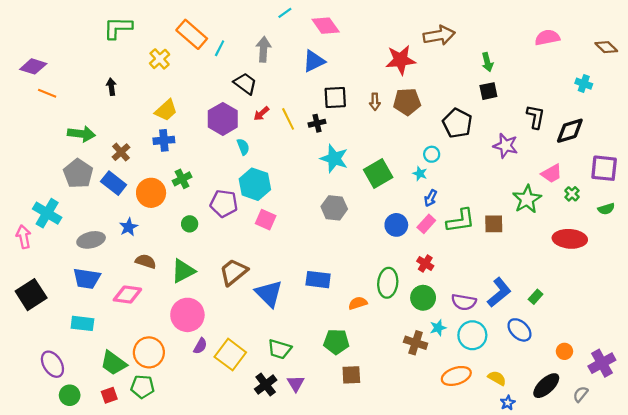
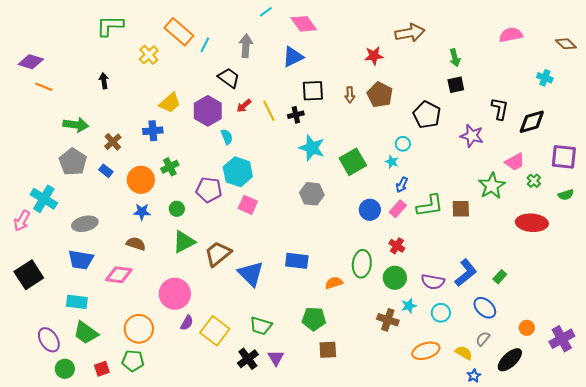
red star: (401, 60) -> (374, 56), size x0.7
brown pentagon: (407, 102) -> (380, 95), turned 30
yellow trapezoid: (166, 110) -> (170, 103), moved
blue rectangle: (114, 183) -> (106, 171), size x0.6
blue star: (129, 227) -> (142, 212), moved, turned 30
pink arrow: (24, 237) -> (22, 221), turned -140
green triangle: (183, 271) -> (184, 242), moved
cyan circle: (472, 335) -> (441, 313), size x0.7
green trapezoid: (114, 363) -> (86, 333), moved
gray semicircle: (581, 394) -> (483, 339), moved

